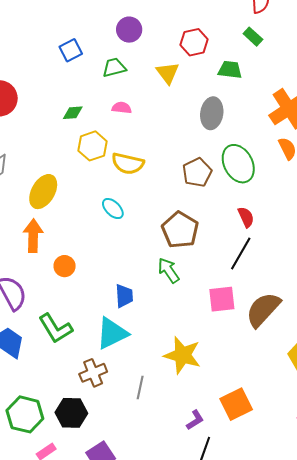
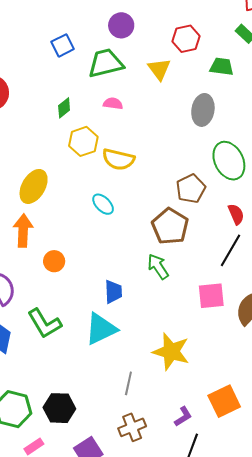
green trapezoid: (114, 67) -> (106, 63), size x1.5
green diamond: (73, 113) -> (64, 108), turned -35
brown pentagon: (197, 172) -> (191, 189), moved
brown cross: (93, 373) -> (132, 427), moved

